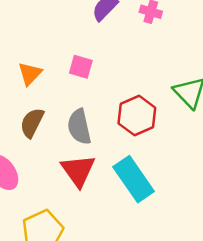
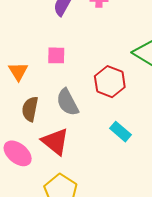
red triangle: (78, 170) -> (55, 142), moved
cyan rectangle: (134, 179) -> (120, 132), size x0.6

